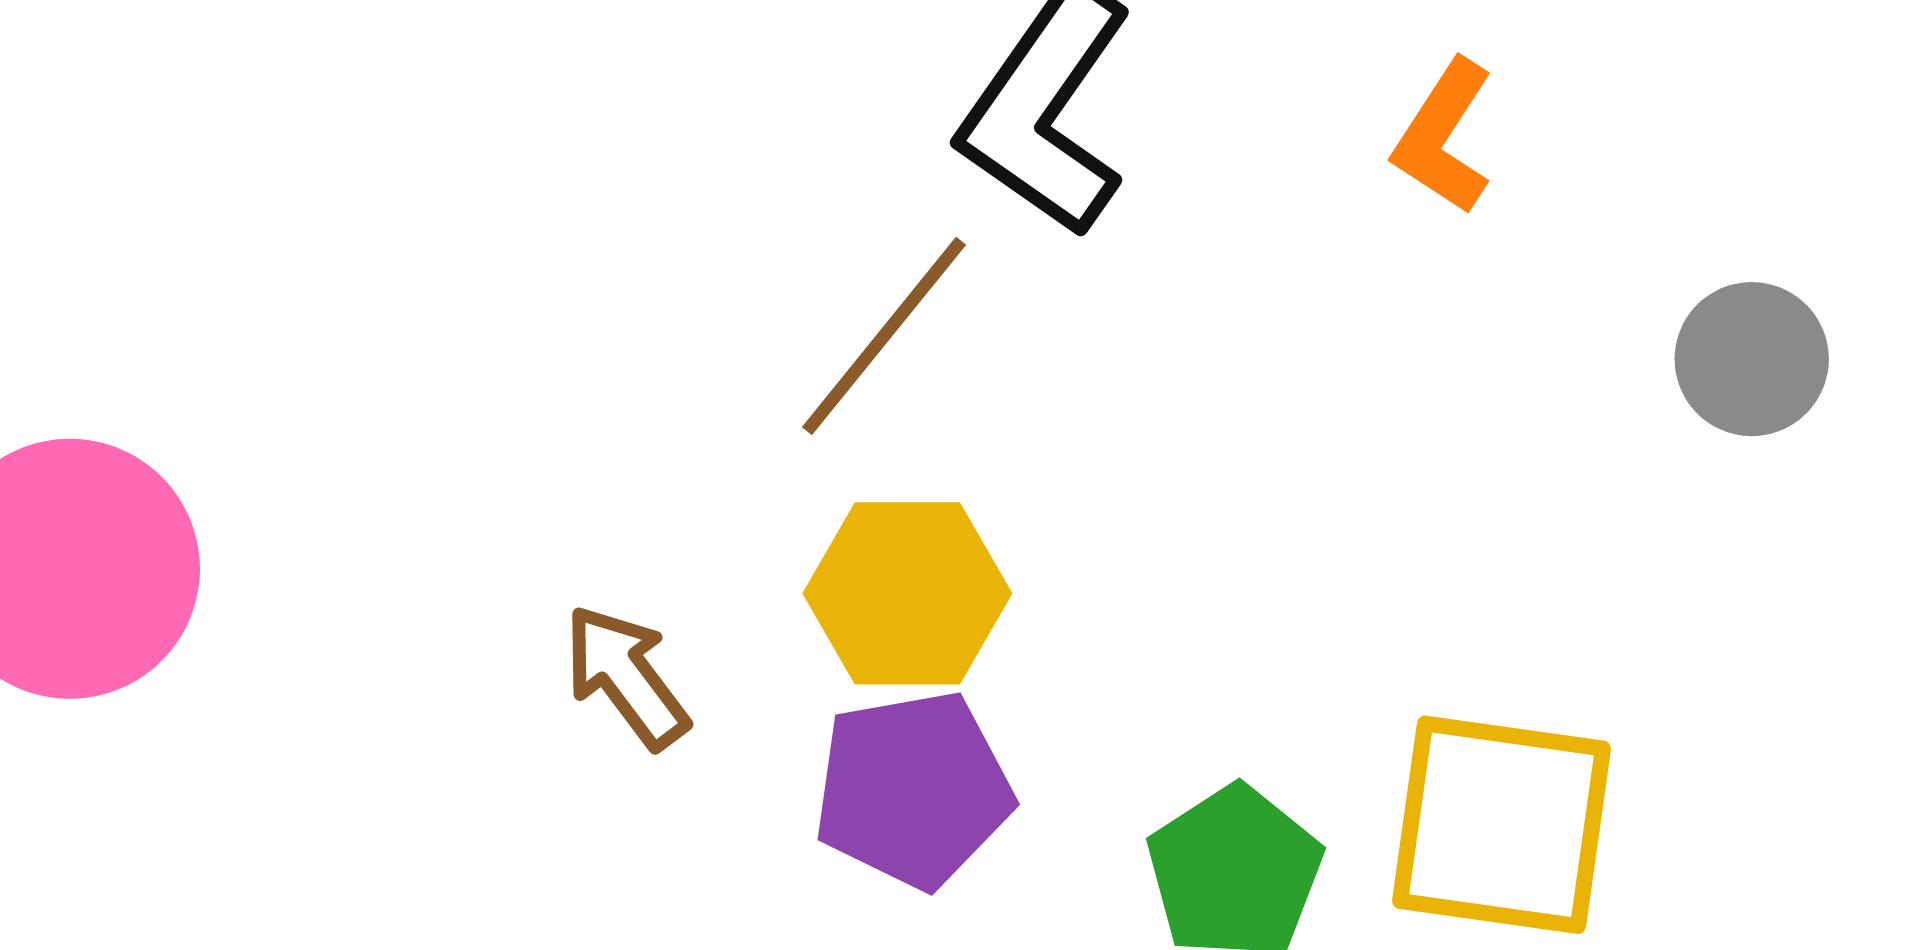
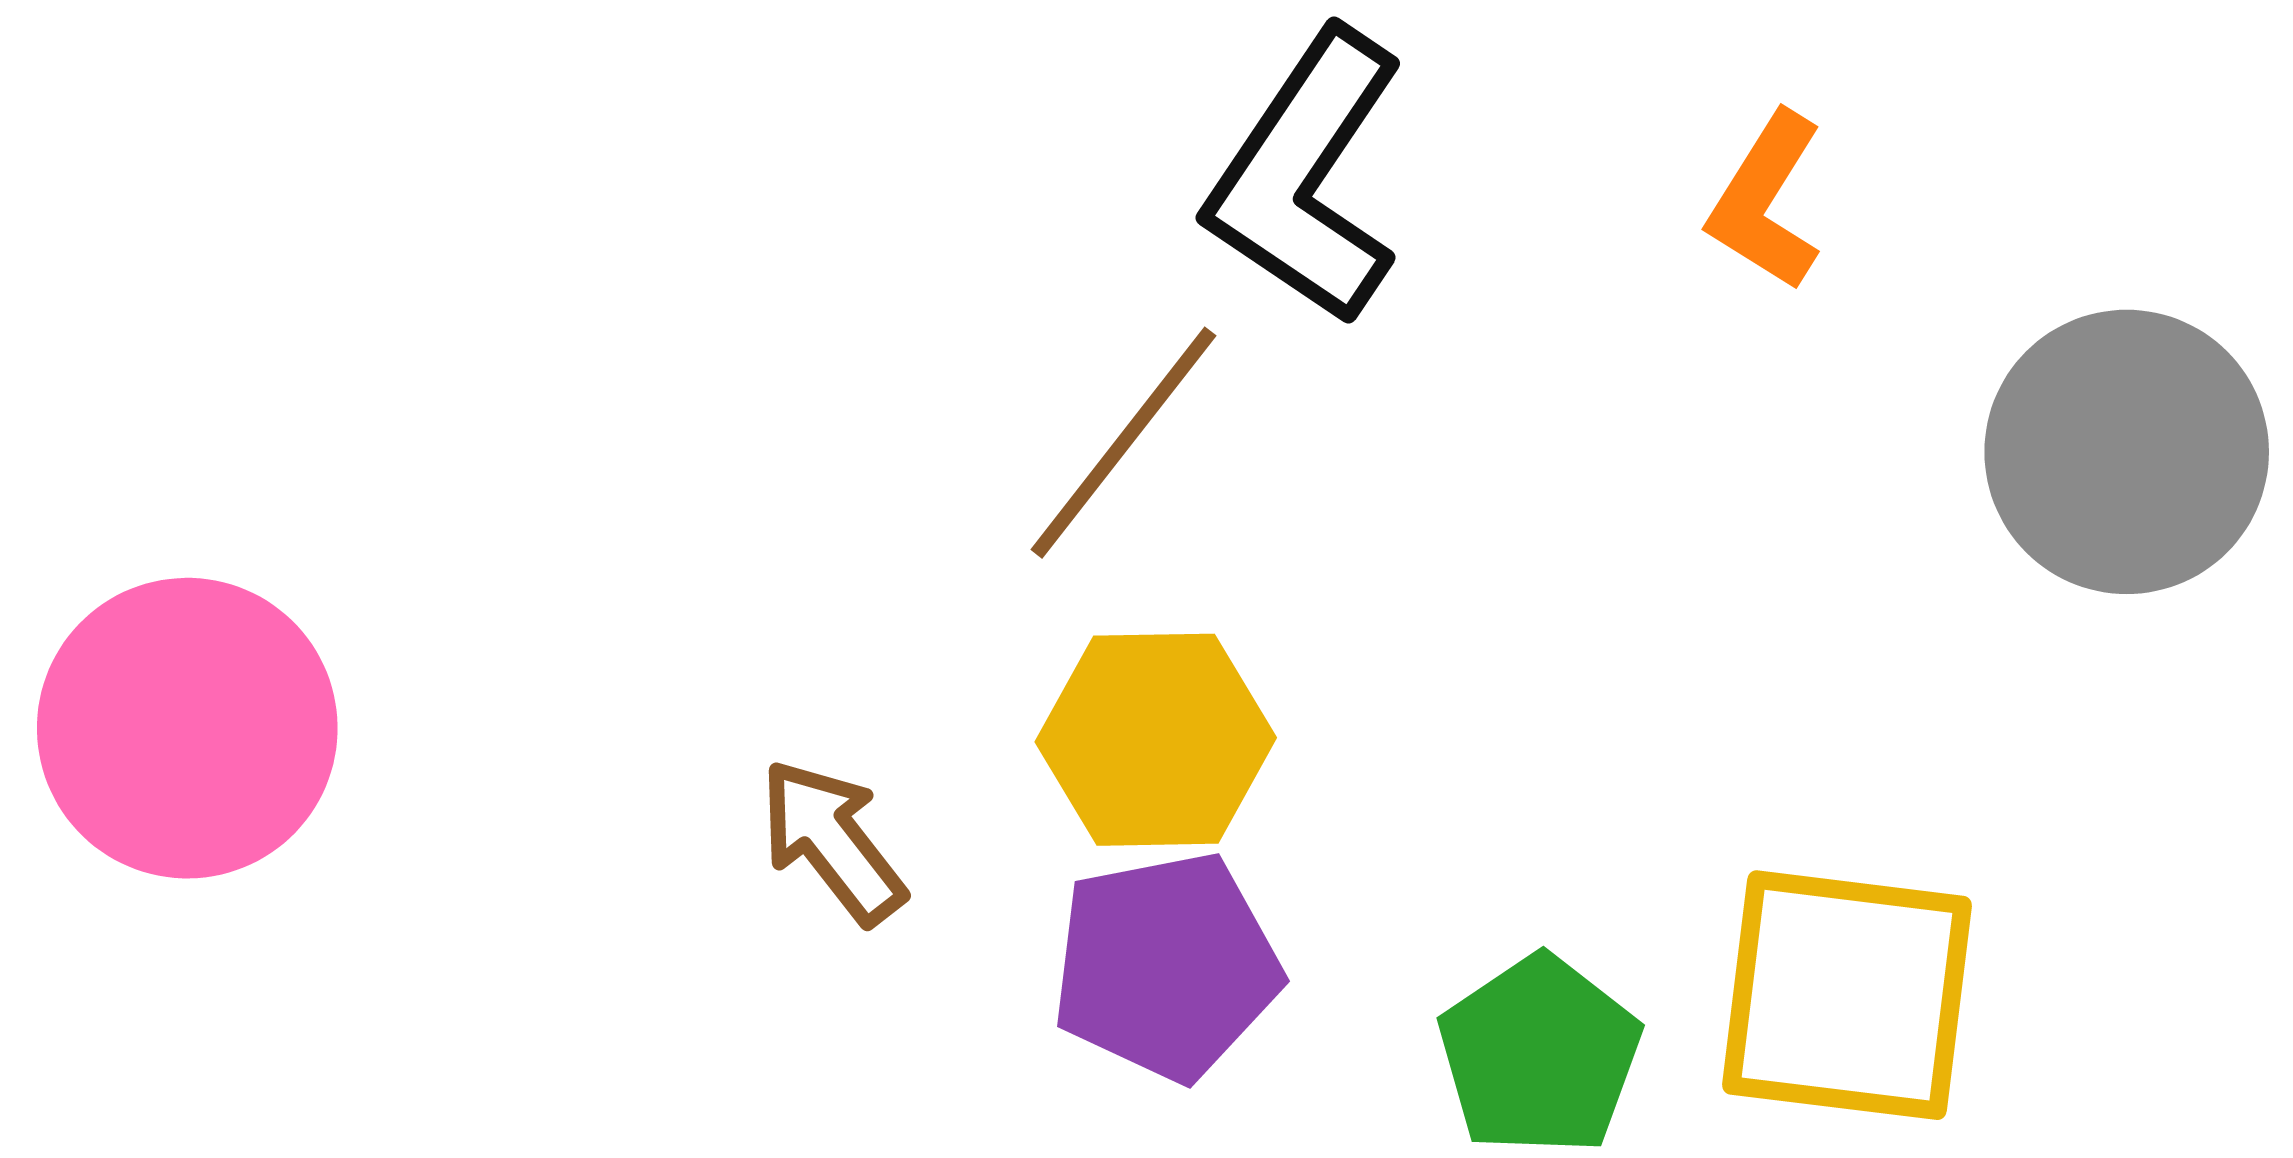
gray circle: (1752, 359) -> (2127, 452), size x1.6

